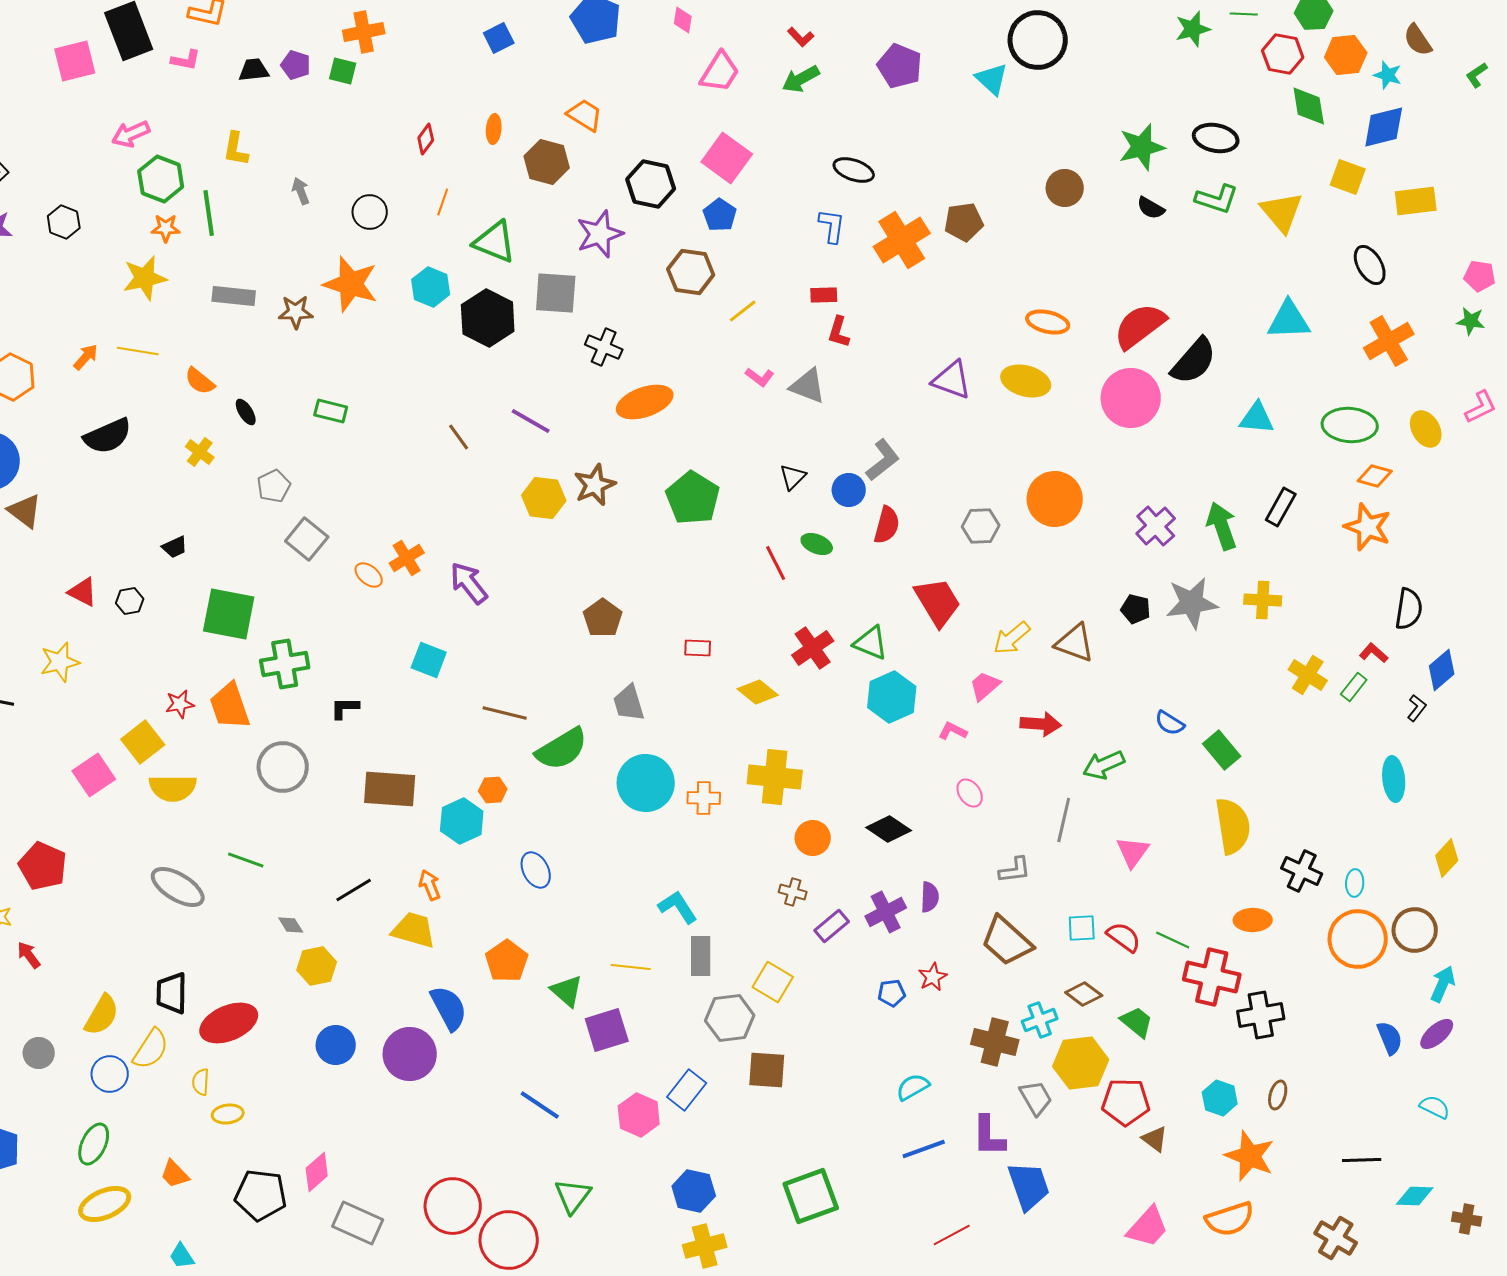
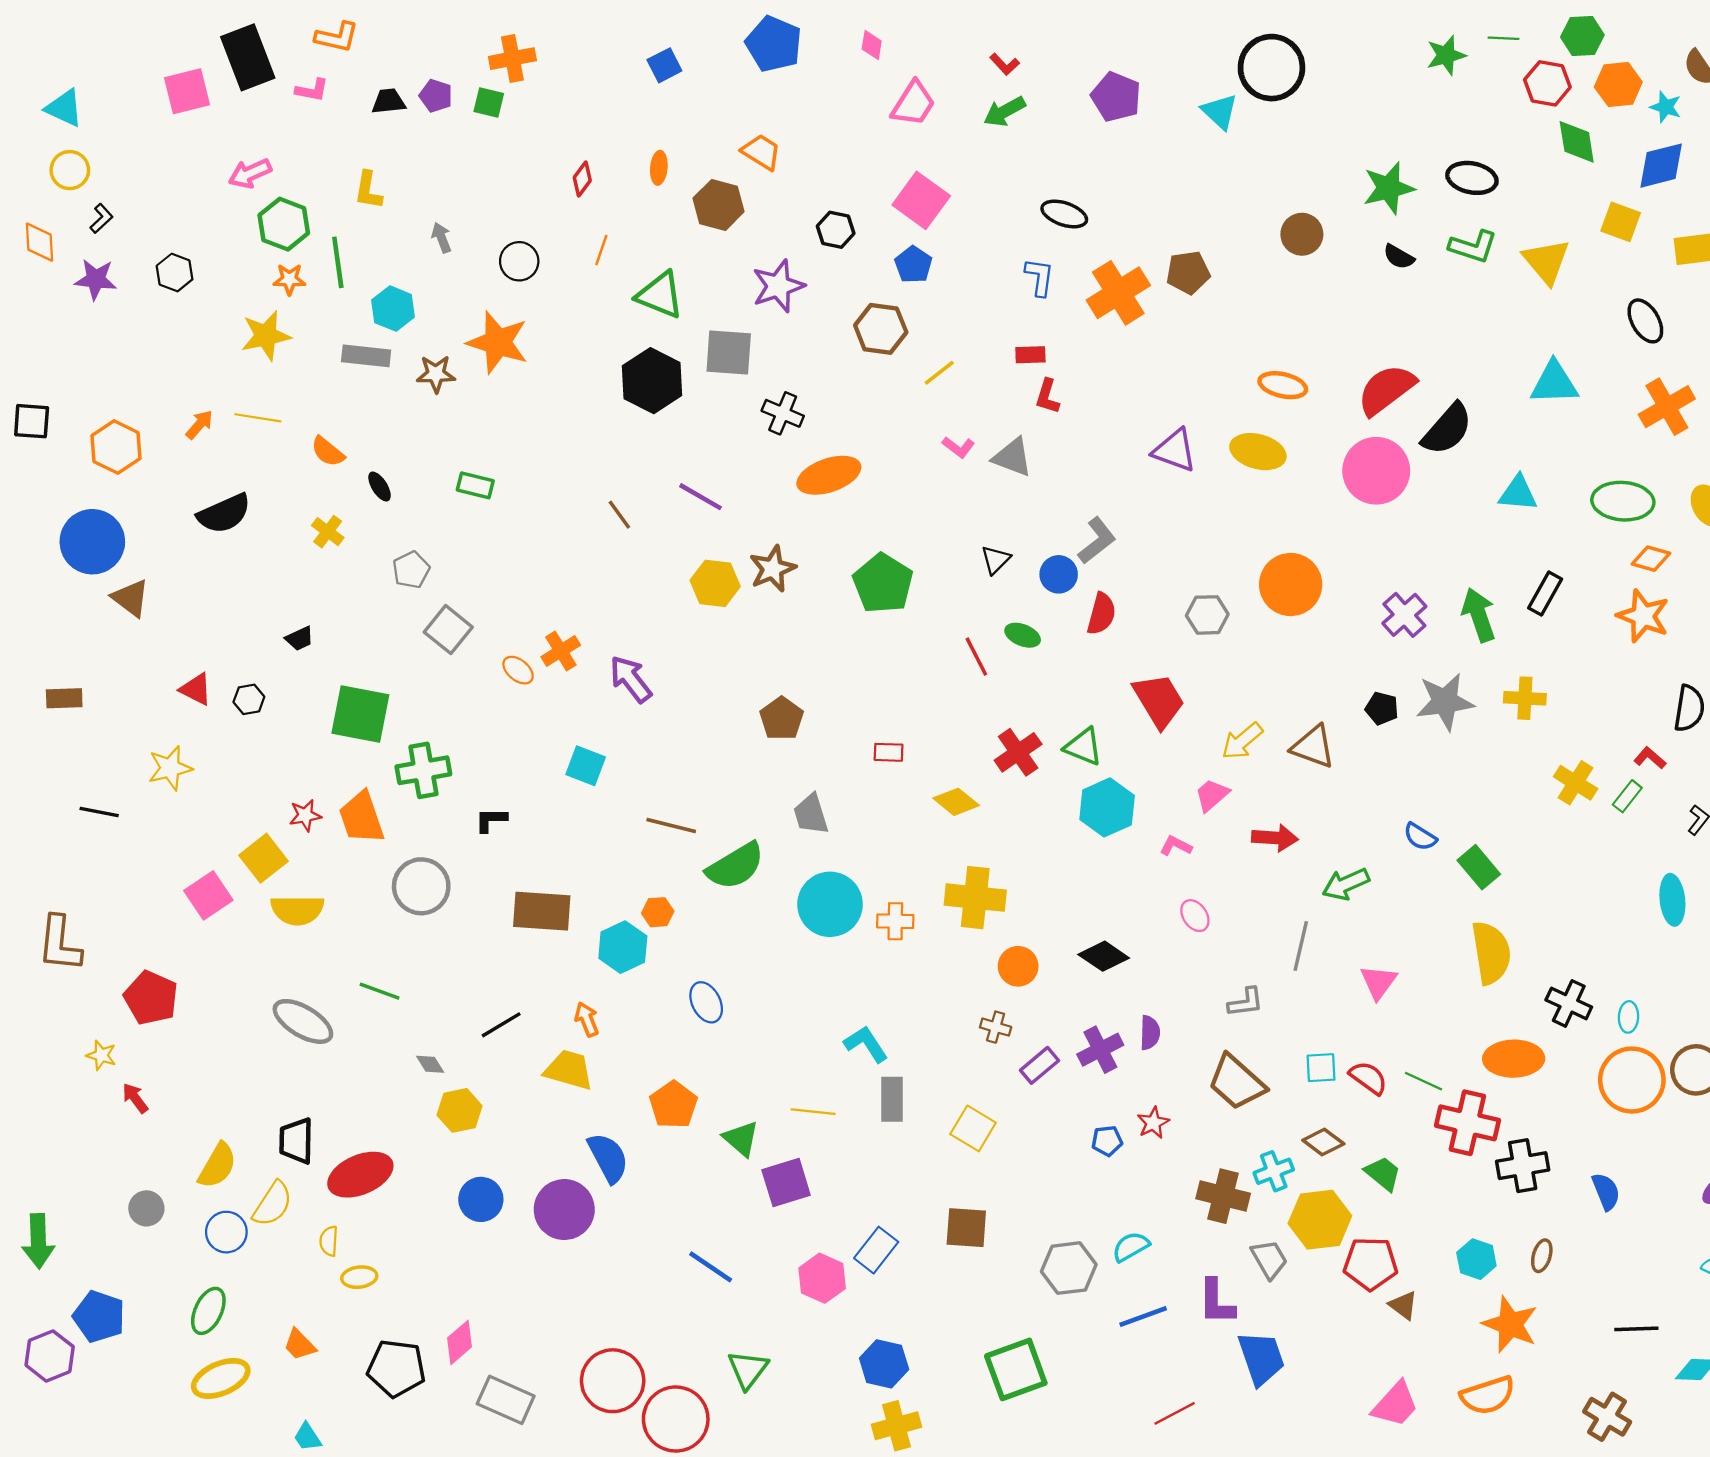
black hexagon: (651, 184) -> (836, 230), size x0.7
cyan hexagon: (431, 287) -> (393, 309), moved
orange ellipse: (1253, 920) -> (1514, 1059), size x1.4
gray hexagon: (730, 1018) -> (1069, 1268), moved
blue semicircle: (1390, 1038) -> (1606, 1192), moved

